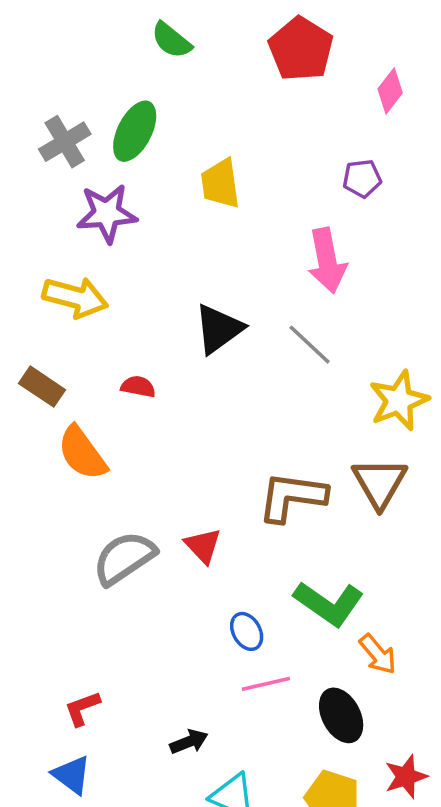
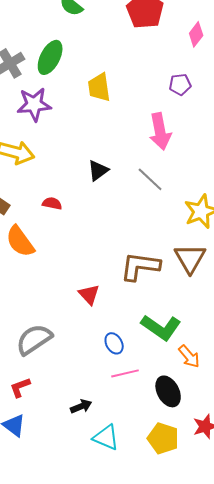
black triangle: (219, 329) -> (98, 170), size x0.7
gray semicircle: (124, 558) -> (34, 339), moved

